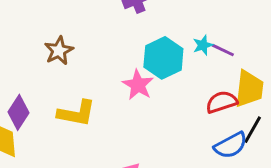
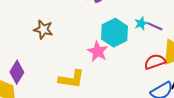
brown star: (59, 51) -> (43, 29), turned -30
yellow L-shape: (77, 113) -> (71, 79), moved

